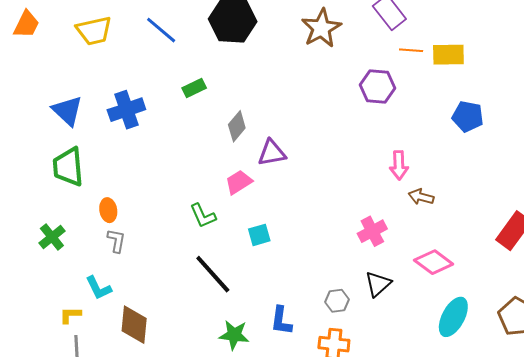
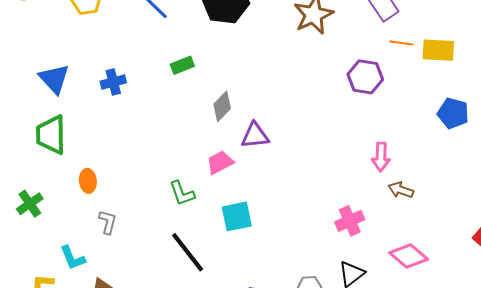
blue cross: (126, 110) -> (113, 82), size x0.7
cyan square: (259, 235) -> (237, 216), size x1.4
gray L-shape: (116, 241) -> (108, 222), moved

